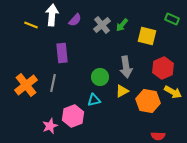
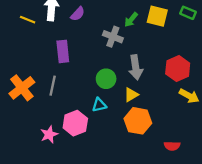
gray cross: (102, 25) -> (113, 37), moved, turned -30
yellow square: (147, 36) -> (157, 16), moved
orange hexagon: (148, 101) -> (138, 121), moved

